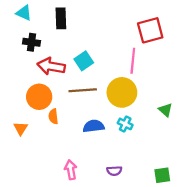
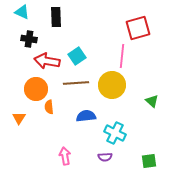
cyan cross: (125, 124) -> (115, 133), moved, size x1.5

